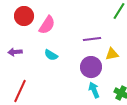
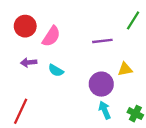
purple line: (92, 39) -> (102, 41), moved
purple arrow: (15, 52) -> (29, 62), moved

